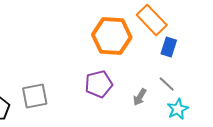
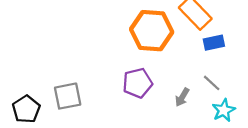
blue rectangle: (169, 47) -> (214, 43), turned 60

